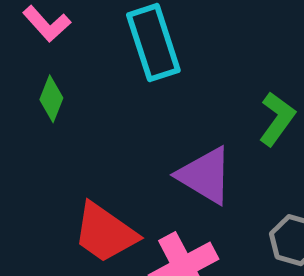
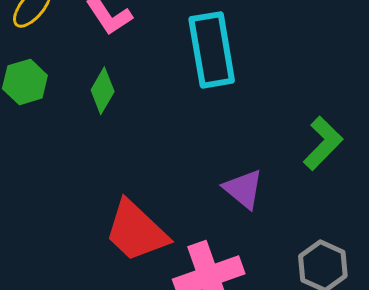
purple triangle: (205, 176) -> (243, 189), size x0.7

